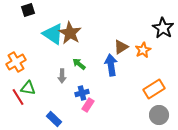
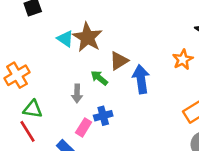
cyan triangle: (53, 34) -> (65, 39), size x0.6
brown triangle: (121, 47) -> (119, 61), moved
red line: (18, 97) -> (27, 131), moved
pink rectangle: (88, 105) -> (84, 127), moved

